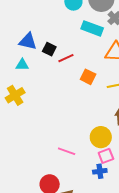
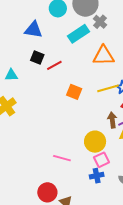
cyan rectangle: (92, 28) -> (78, 34), turned -50
blue triangle: (28, 41) -> (33, 30), moved
orange square: (88, 77) -> (74, 92), moved

